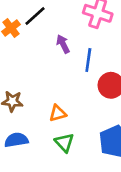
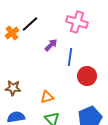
purple arrow: (63, 44) -> (51, 45), turned 72

